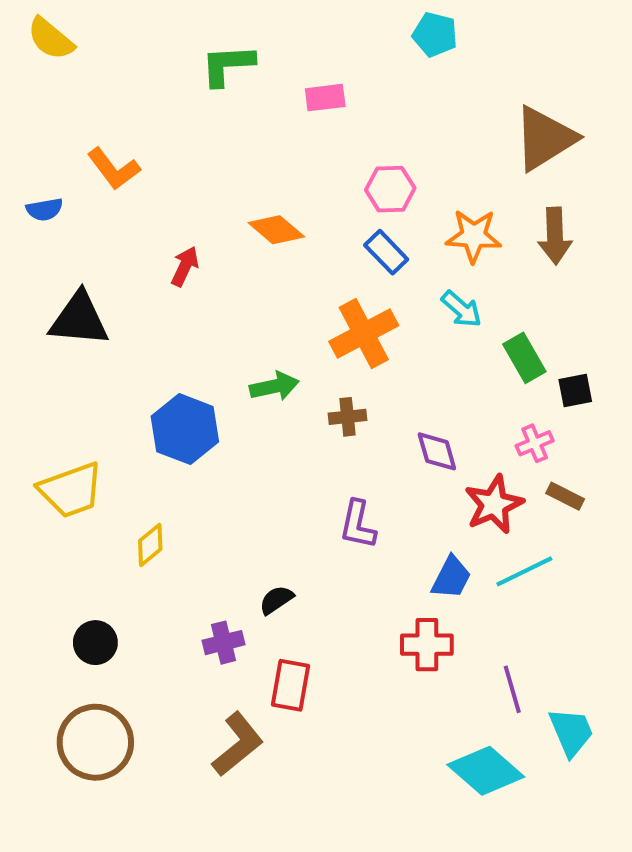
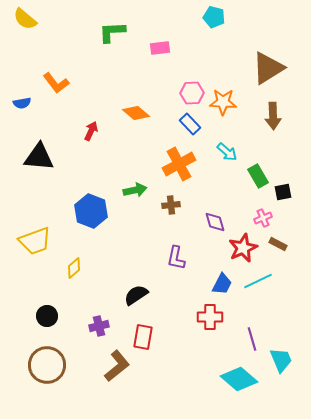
orange star: (474, 236) -> (223, 102), moved
black semicircle: (276, 600) -> (136, 295), size x1.4
purple cross: (223, 643) -> (99, 326), moved

